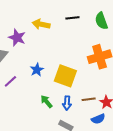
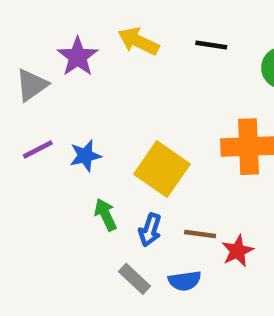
blue star: (37, 70) -> (85, 156), moved
blue semicircle: (98, 119) -> (185, 281), moved

